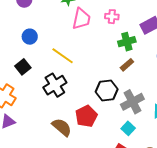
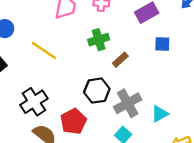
green cross: (127, 42) -> (99, 40), moved
black cross: (55, 85) -> (34, 102), moved

